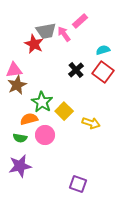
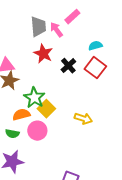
gray trapezoid: (46, 31) -> (38, 27), turned -85
red star: (34, 44) -> (43, 54), moved
yellow square: (64, 111) -> (46, 109), moved

